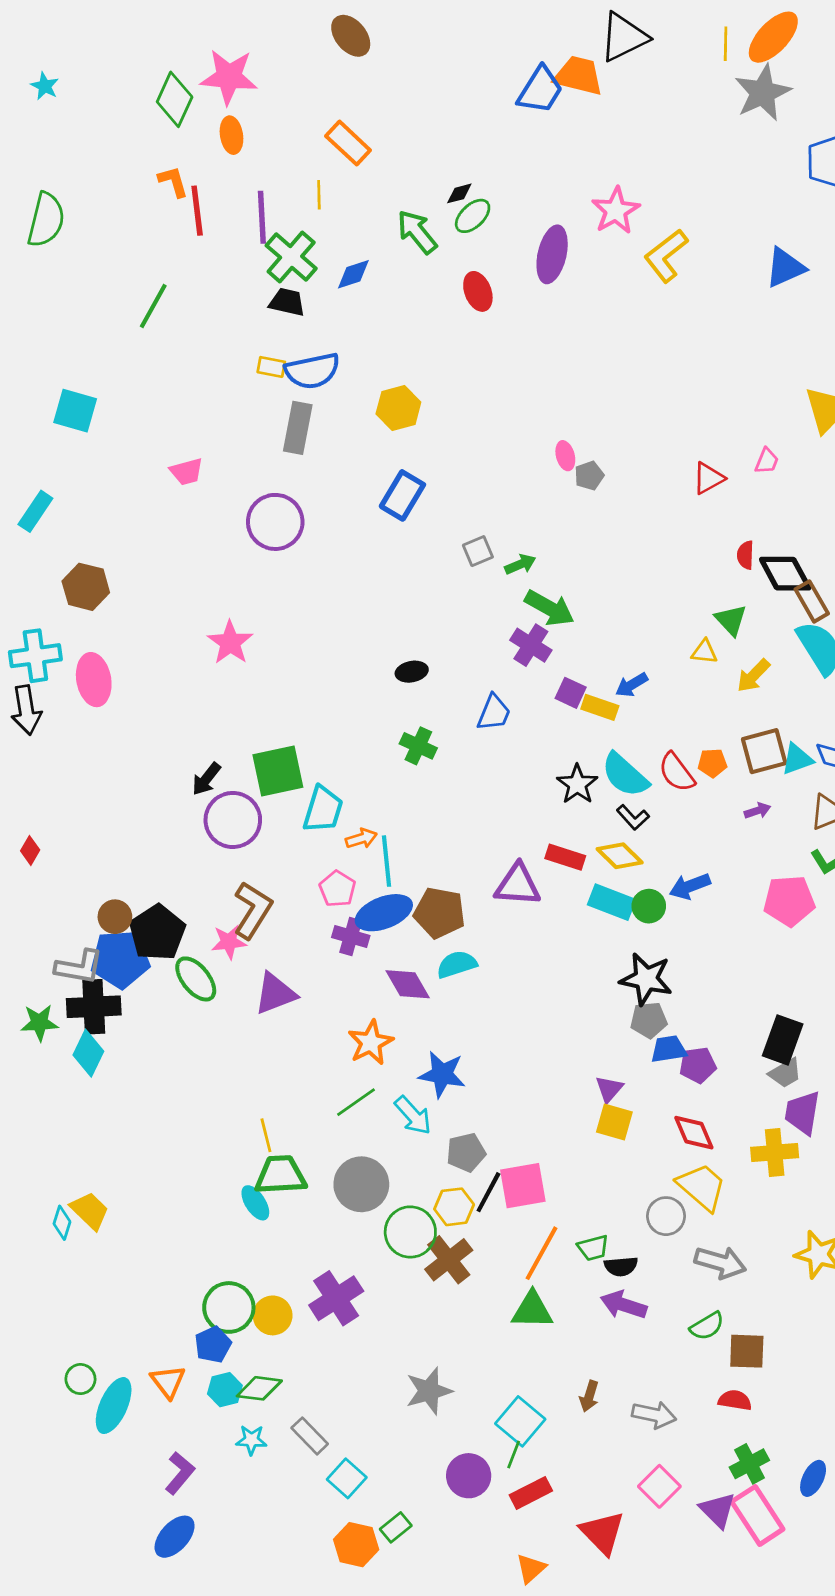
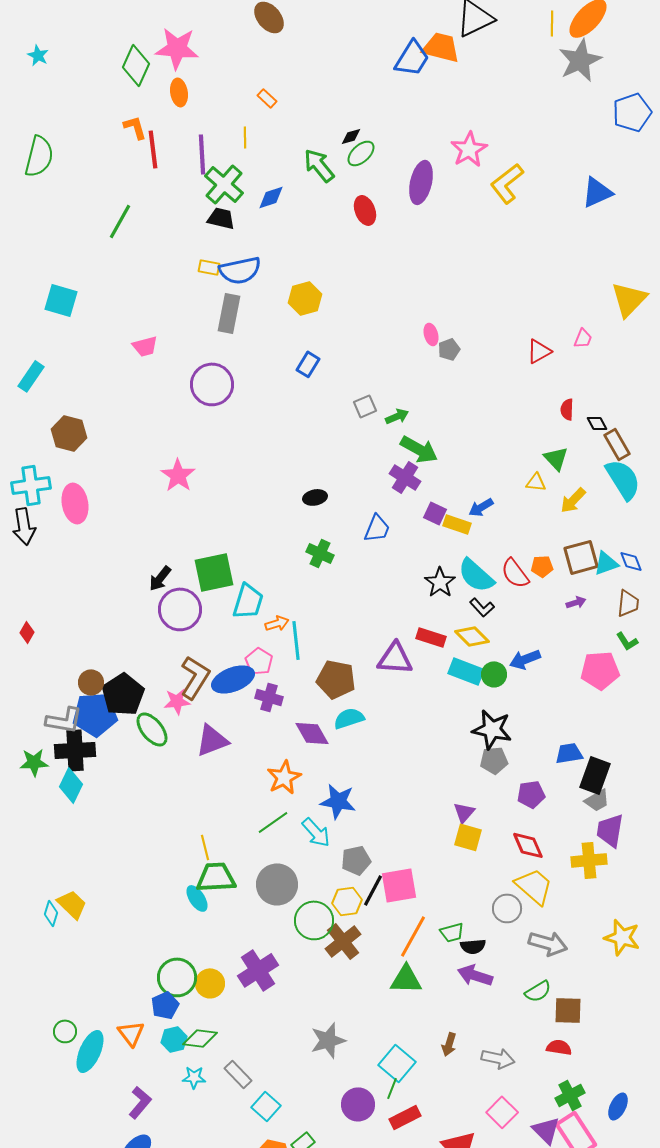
orange rectangle: (348, 143) -> (267, 98), size x0.6
blue rectangle: (402, 495) -> (308, 364), size x0.7
black diamond: (785, 574) -> (597, 423), size x0.5
blue ellipse: (384, 913) -> (233, 679), moved
blue trapezoid: (669, 1049) -> (569, 753), moved

